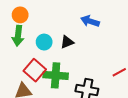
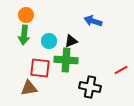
red square: (35, 70) -> (40, 68), turned -35
green cross: (56, 75) -> (66, 60), moved

